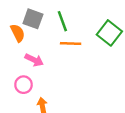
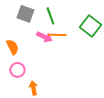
orange semicircle: (18, 33) -> (12, 47), moved
pink arrow: (34, 60) -> (44, 37), moved

